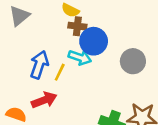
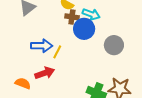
cyan arrow: (80, 57) -> (91, 14), moved
blue arrow: (39, 65) -> (42, 46), turned 70

